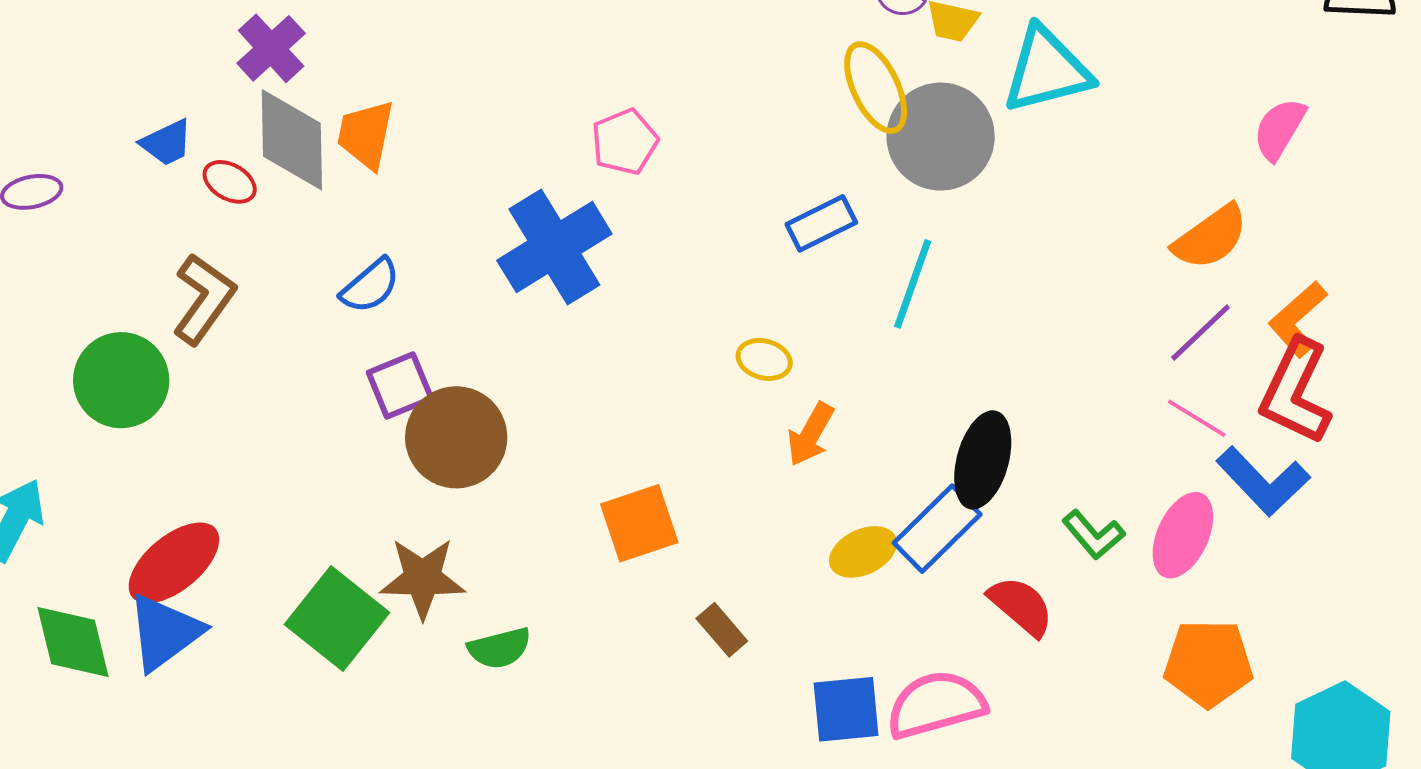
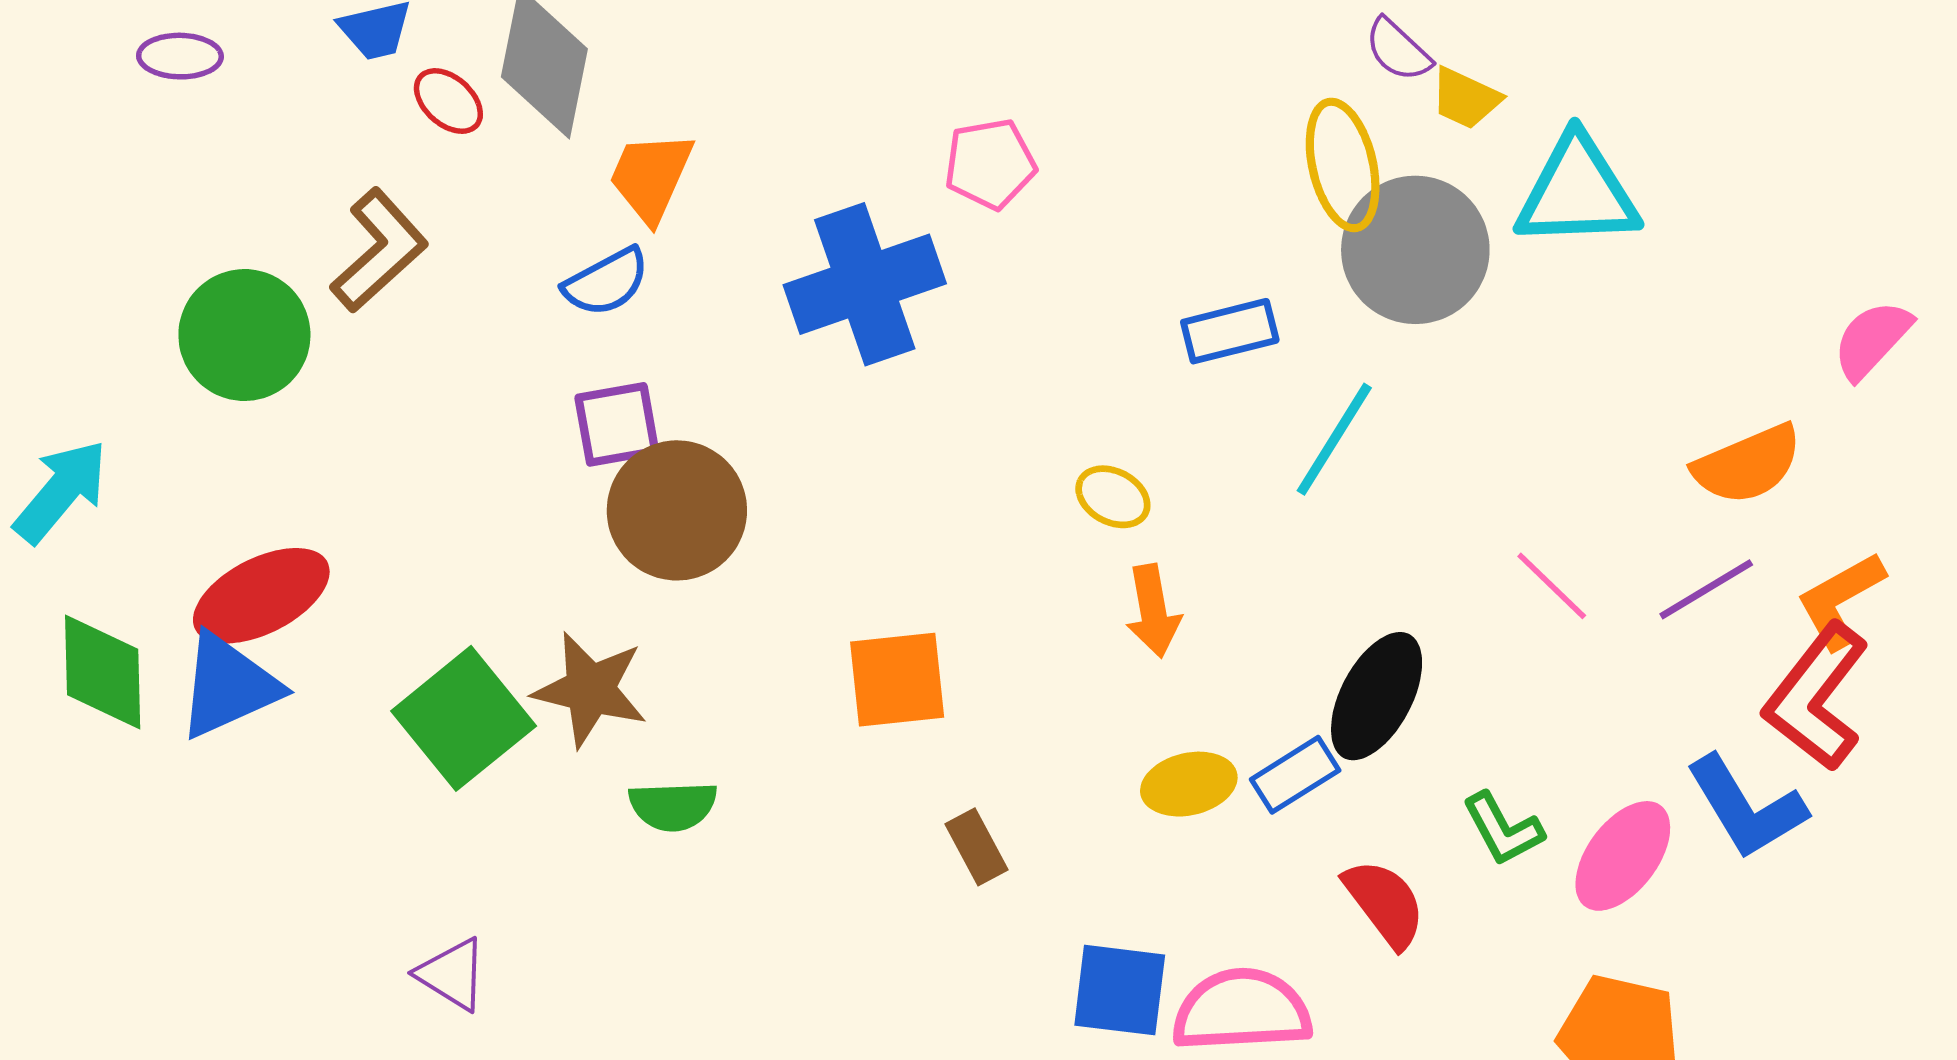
orange trapezoid: (366, 135) -> (651, 177), moved
pink line: (1197, 418) -> (1552, 586), moved
orange arrow: (811, 434) -> (1153, 611), turned -52
blue rectangle: (937, 529) -> (1295, 775), size x0.7

